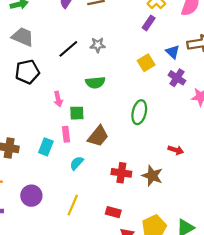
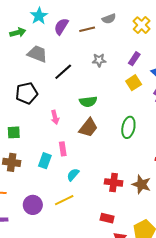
purple rectangle: (149, 23) -> (134, 59), moved
gray trapezoid: (23, 37) -> (37, 54), moved
gray star: (98, 45) -> (99, 60), moved
green square: (77, 113) -> (14, 132), moved
brown trapezoid: (98, 136) -> (88, 128), moved
yellow line: (73, 205) -> (64, 200), moved, turned 42

